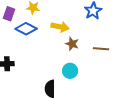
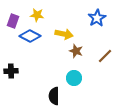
brown line: (101, 49) -> (105, 56), turned -49

